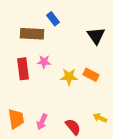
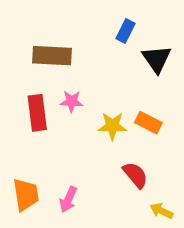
blue rectangle: (53, 19) -> (126, 31), moved, turned 64
yellow arrow: (100, 118) -> (161, 211), moved
red semicircle: (73, 127) -> (135, 175), moved

